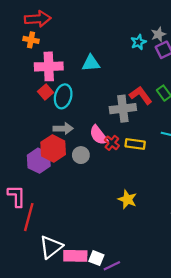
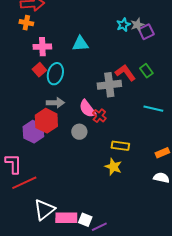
gray star: (158, 34) -> (137, 25), moved
pink cross: (49, 66) -> (42, 47), size x0.7
yellow rectangle: (135, 144) -> (120, 146), moved
gray circle: (81, 155) -> (79, 132), moved
red line: (29, 217) -> (24, 183), turned 50

